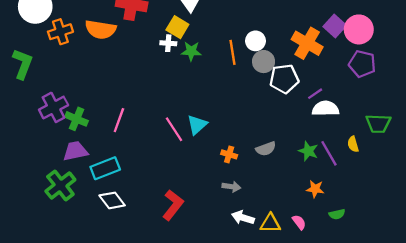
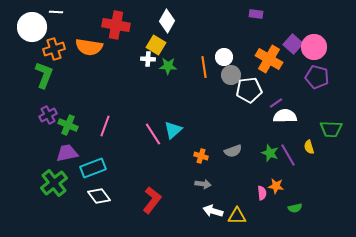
green L-shape: (23, 64) -> (44, 75), moved
purple cross: (54, 107) -> (48, 115), size x0.7
pink semicircle: (299, 222) -> (262, 193), moved, turned 32

